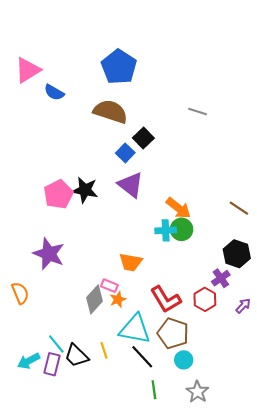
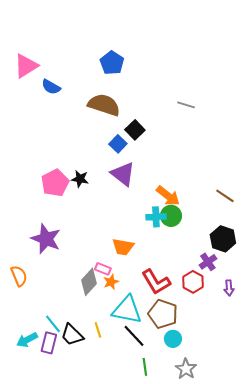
blue pentagon: (119, 67) -> (112, 63), size x0.7
black star: (85, 190) -> (80, 179), size x0.7
purple arrow: (243, 306) -> (229, 288), turned 133

